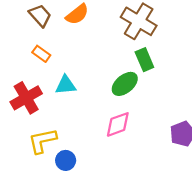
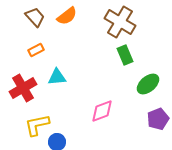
orange rectangle: (41, 54) -> (36, 50), turned -63
green ellipse: (125, 84) -> (148, 84), moved

